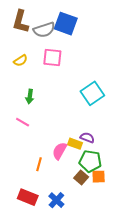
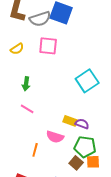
pink line: (23, 122) -> (27, 109), moved
yellow rectangle: (75, 144) -> (70, 121), moved
pink semicircle: (60, 151) -> (55, 137), turned -102

